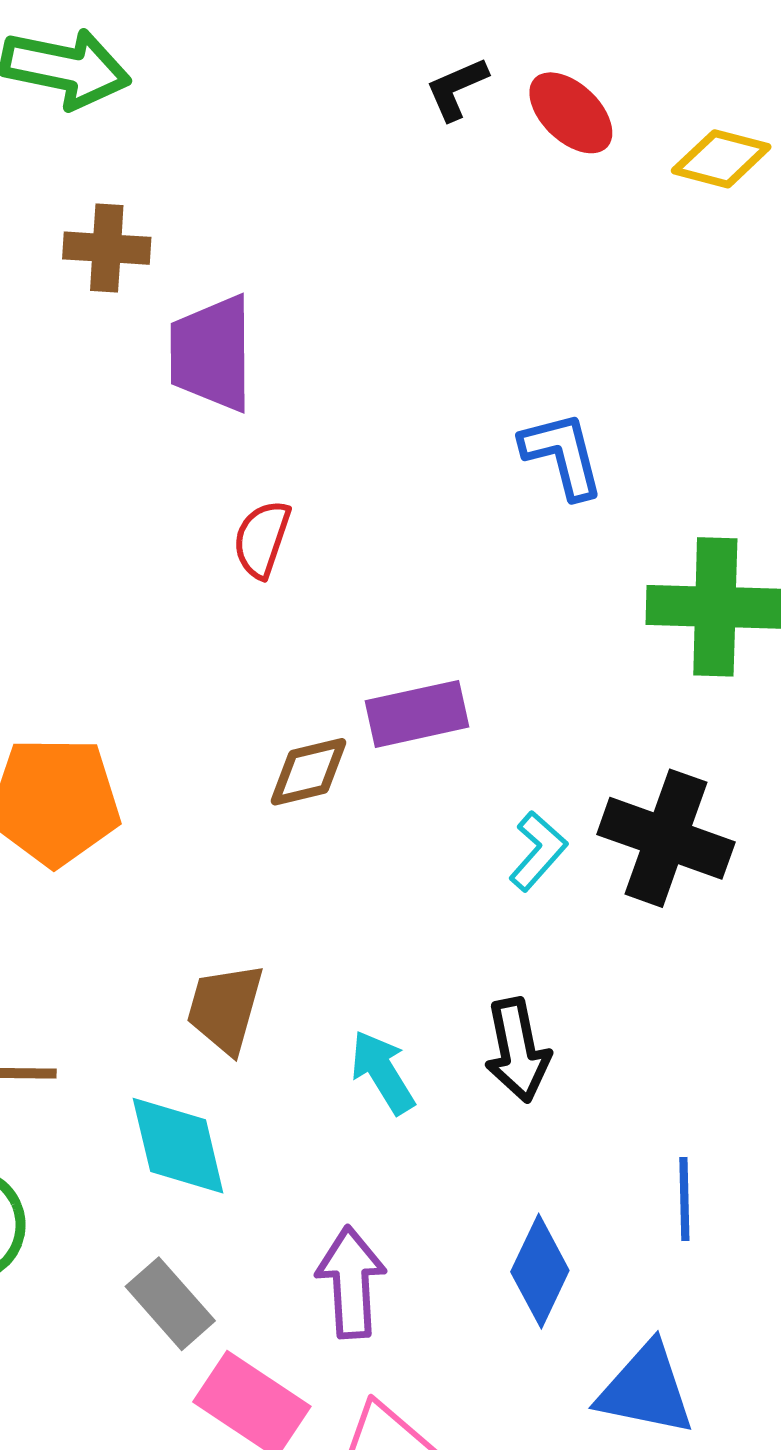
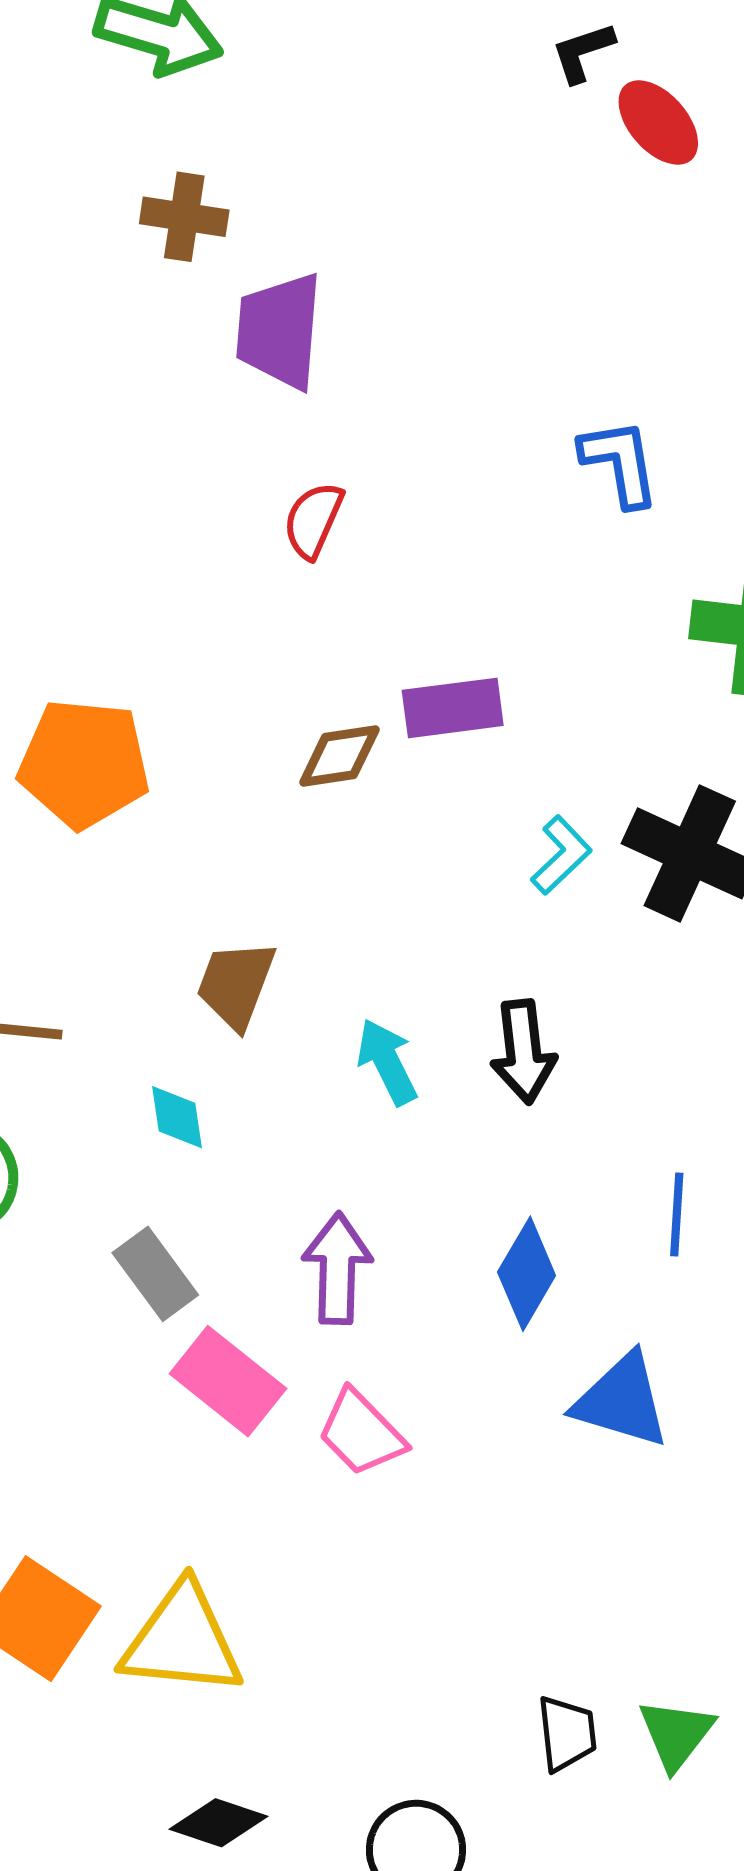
black L-shape: (457, 89) -> (583, 52), moved
cyan diamond: (178, 1146) -> (177, 1117), size x0.6

